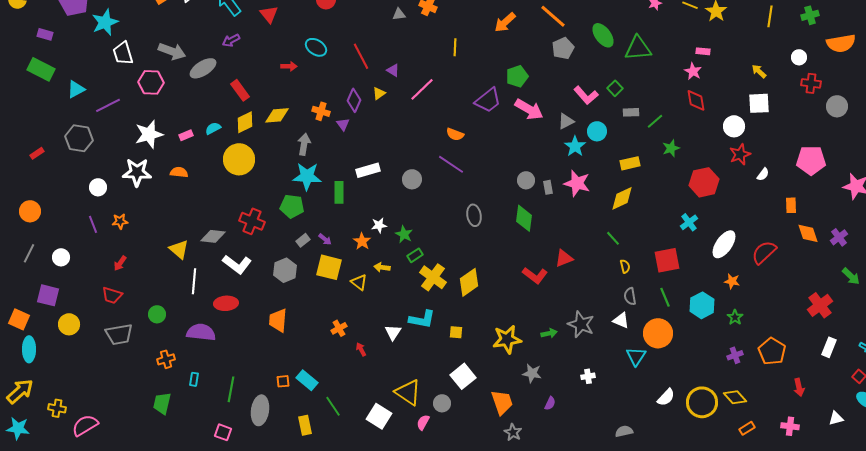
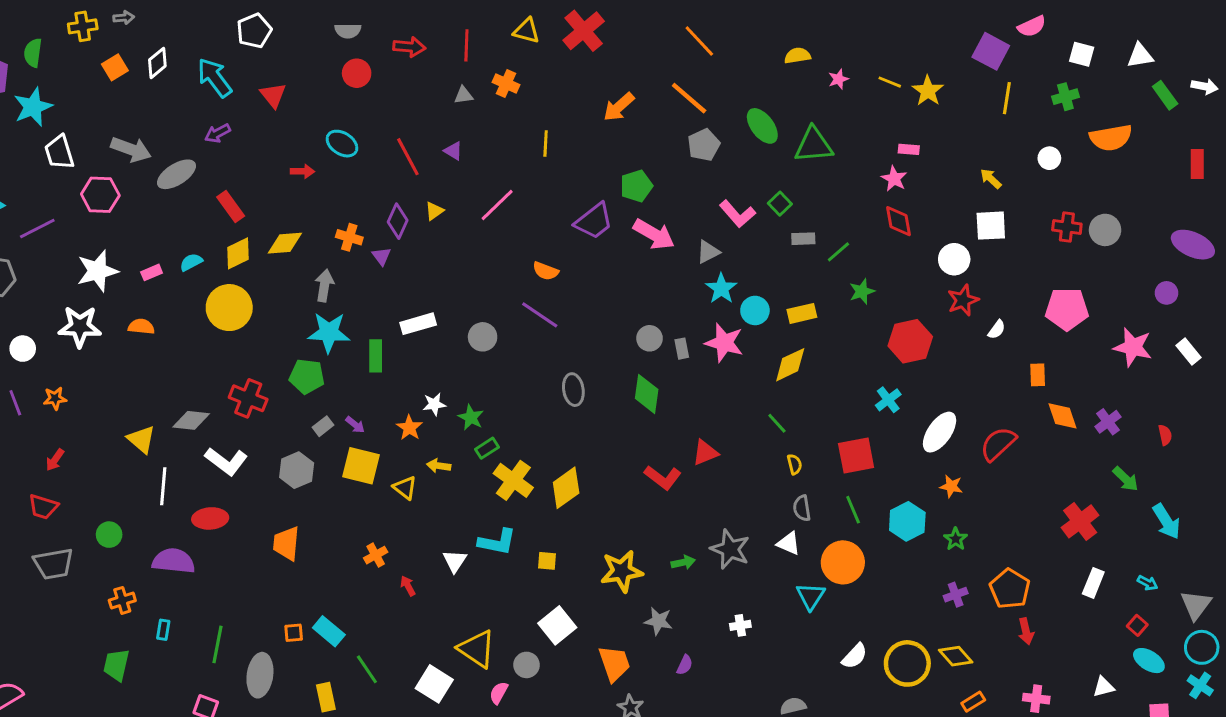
purple triangle: (393, 70) -> (453, 151), moved
red cross: (811, 83) -> (1067, 227), moved
cyan circle: (597, 131) -> (755, 310), moved
red arrow: (799, 387) -> (1026, 631), moved

